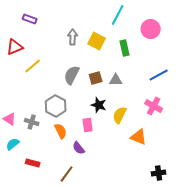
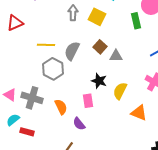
green rectangle: (125, 48) -> (136, 21), moved
yellow line: (33, 66) -> (46, 45), moved, turned 42
brown square: (96, 78) -> (100, 47), moved, turned -32
gray hexagon: (56, 106) -> (53, 69), moved
gray cross: (32, 122) -> (32, 98), size x1.5
red rectangle: (33, 163) -> (27, 132), moved

